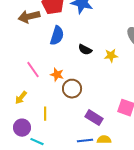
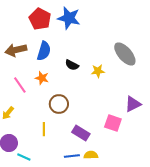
brown arrow: (29, 17) -> (16, 50), moved
orange star: (57, 75) -> (42, 78), moved
yellow line: (45, 114) -> (44, 129), moved

